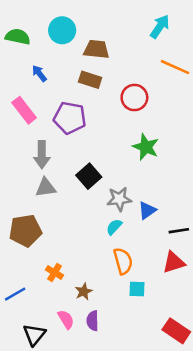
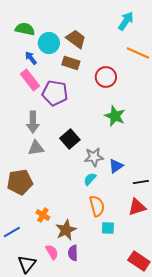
cyan circle: (62, 30) -> (49, 43), moved
green semicircle: (18, 37) -> (25, 29), moved
brown trapezoid: (96, 49) -> (76, 39), turned 30
pink rectangle: (24, 110) -> (30, 80), moved
brown star: (84, 292) -> (66, 230), size x1.5

